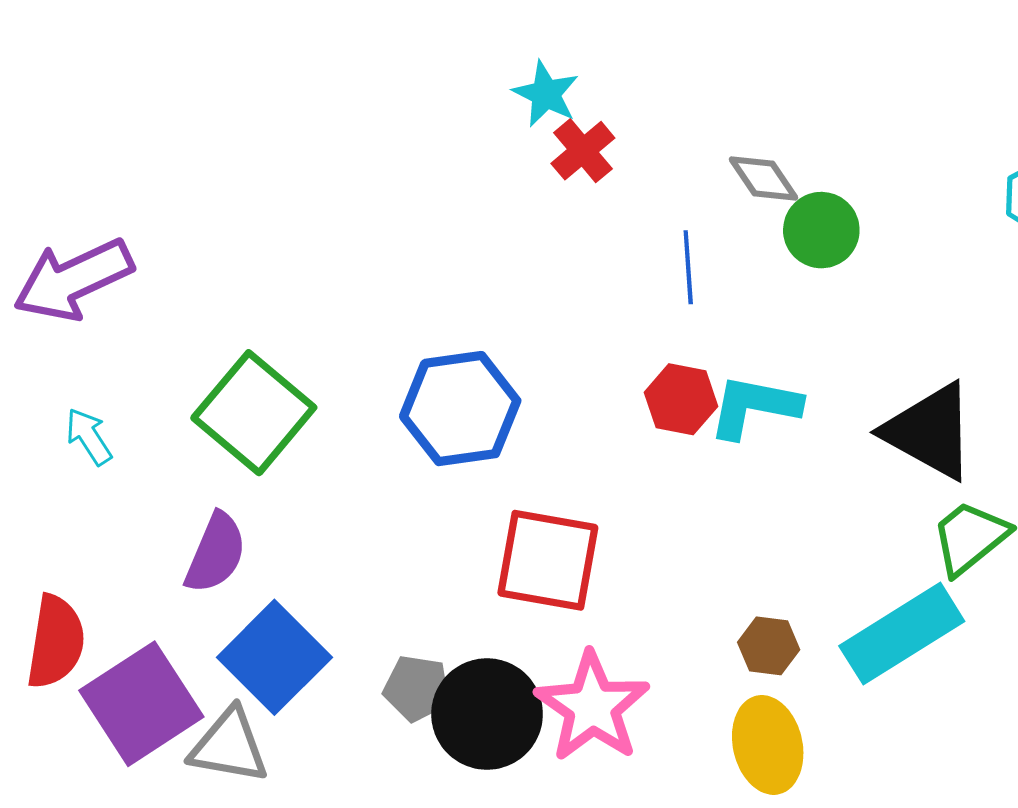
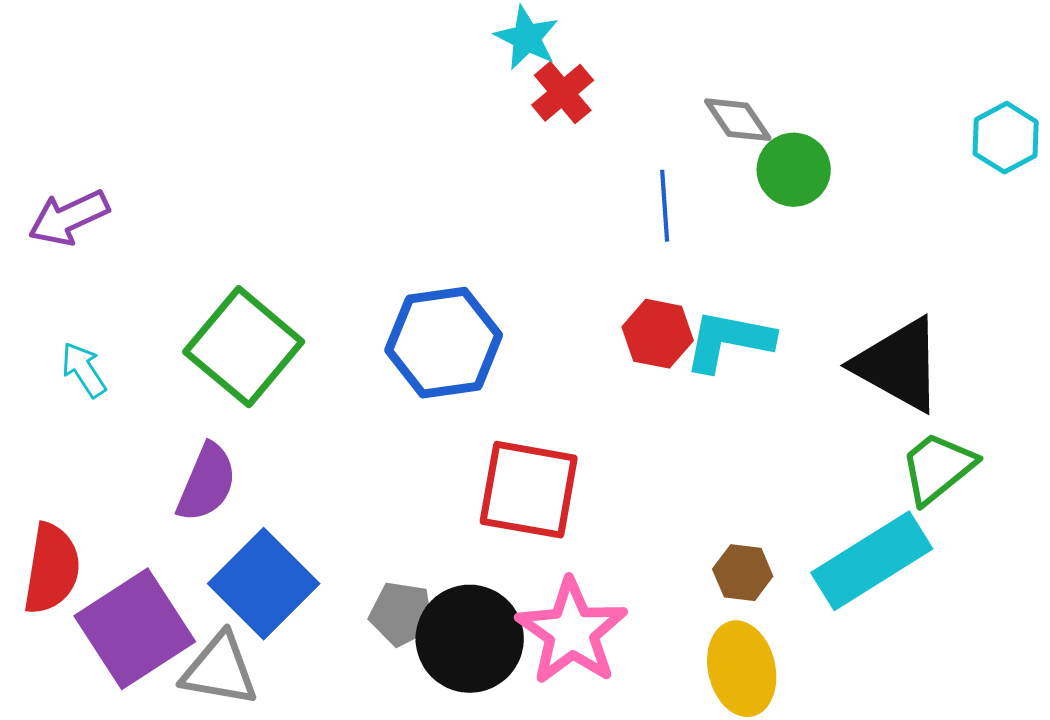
purple arrow: (73, 280) -> (69, 218), size x0.7

